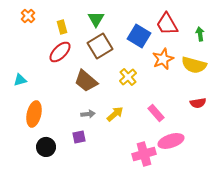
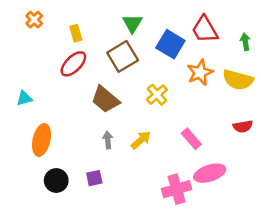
green triangle: (96, 19) -> (132, 23), moved
gray arrow: (88, 114) -> (108, 140), turned -88
purple square: (79, 137) -> (94, 178), moved

